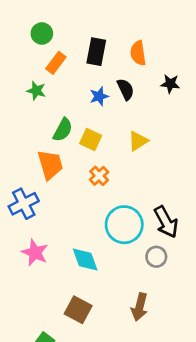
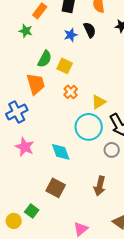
yellow triangle: (138, 141) -> (99, 102), moved

